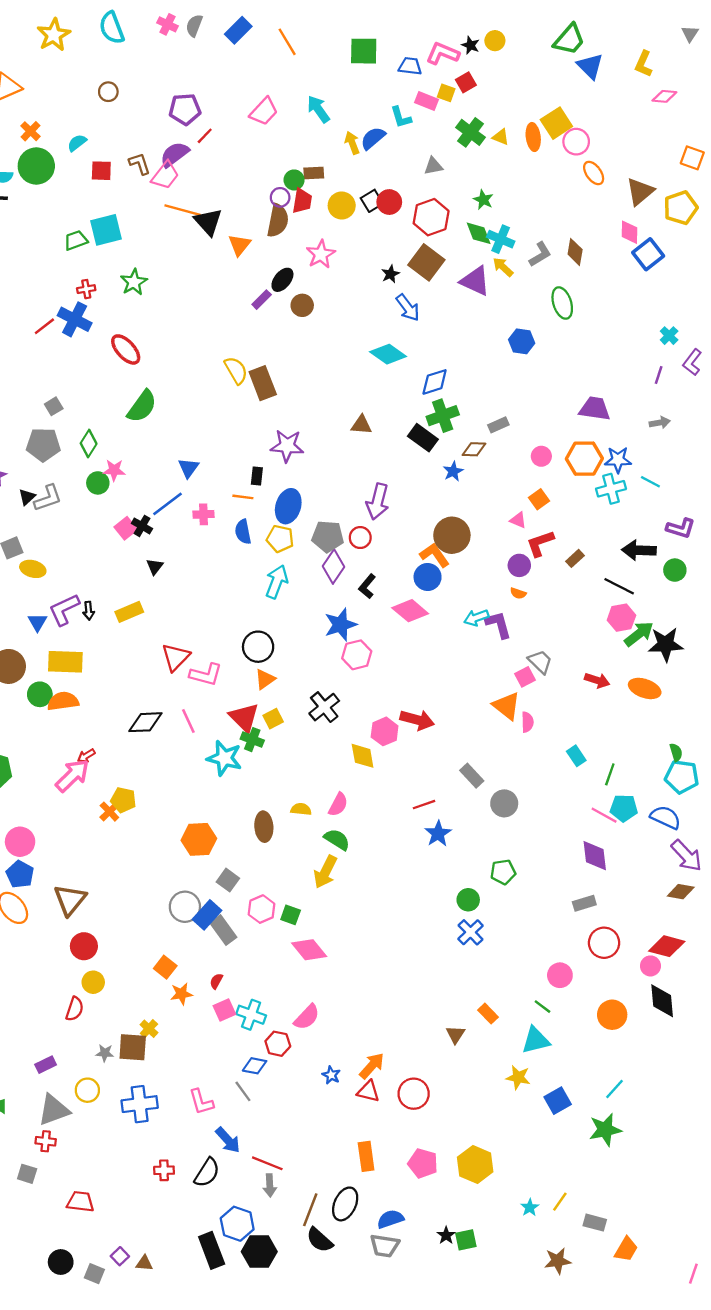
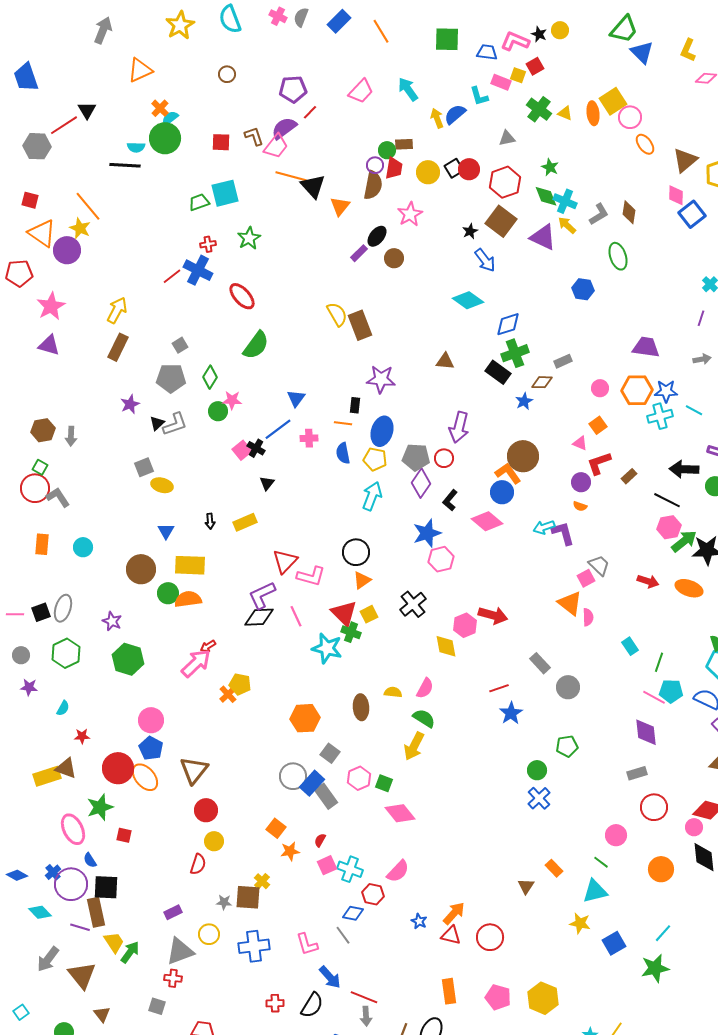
cyan semicircle: (77, 143) -> (170, 118), moved
purple L-shape: (64, 610) -> (262, 595), moved

